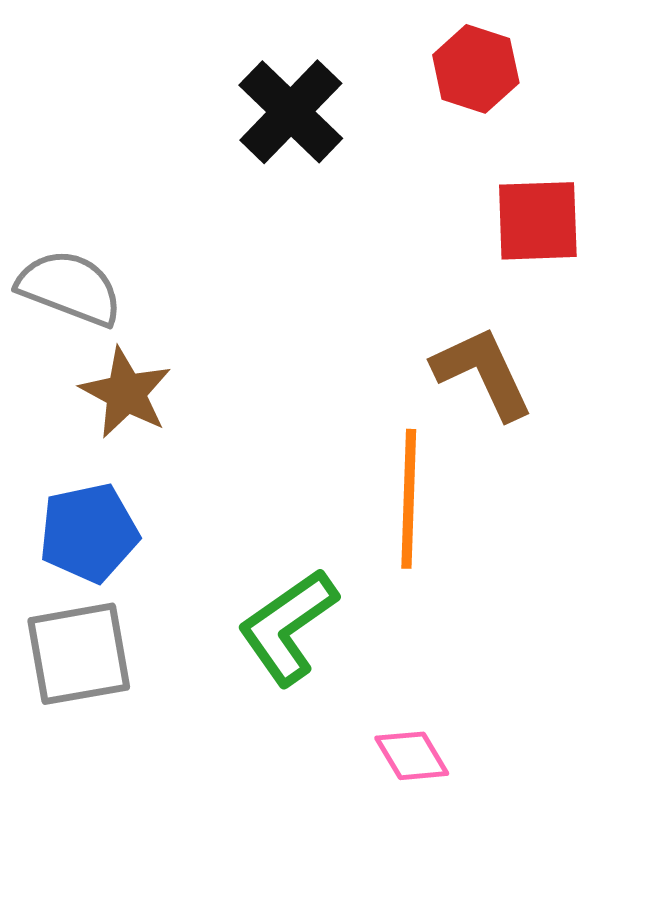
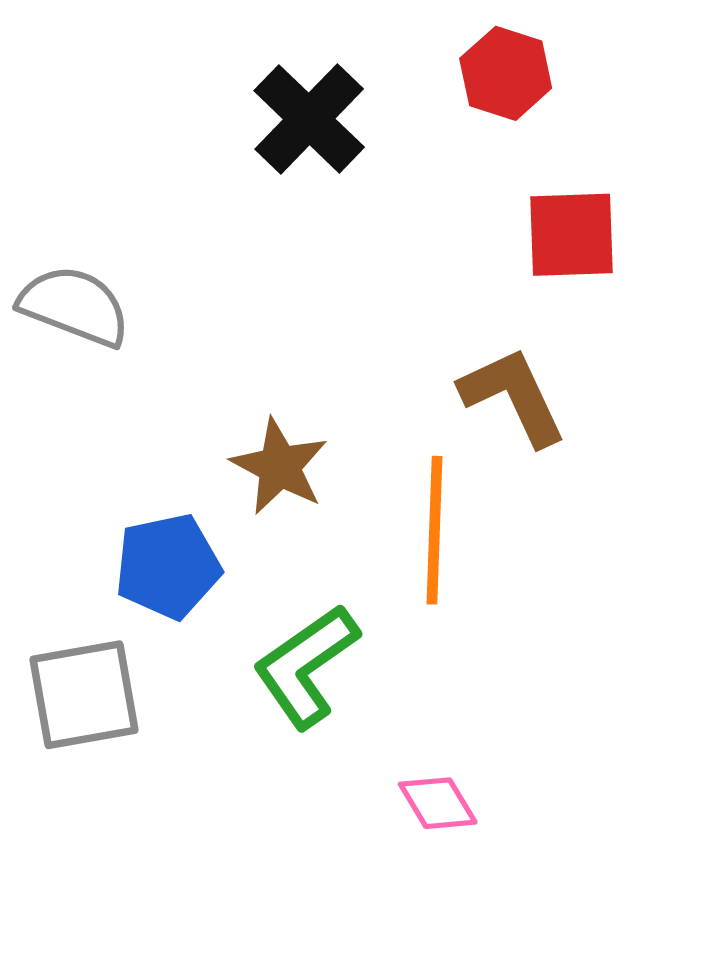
brown star: (126, 393) -> (279, 466), moved
blue pentagon: (89, 533) -> (168, 566), moved

